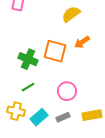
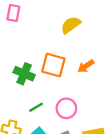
orange arrow: (82, 42) -> (86, 66), moved
green line: (28, 87) -> (36, 107), moved

